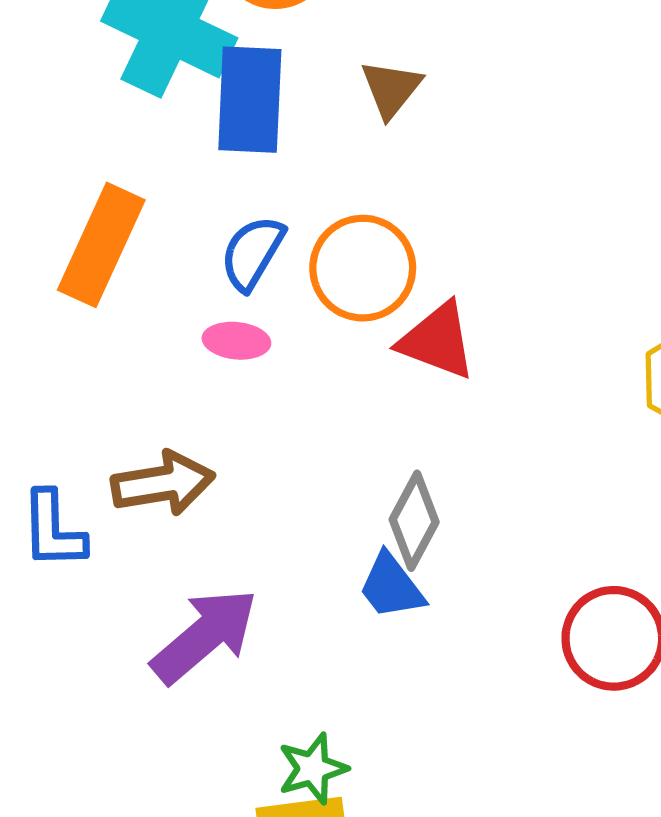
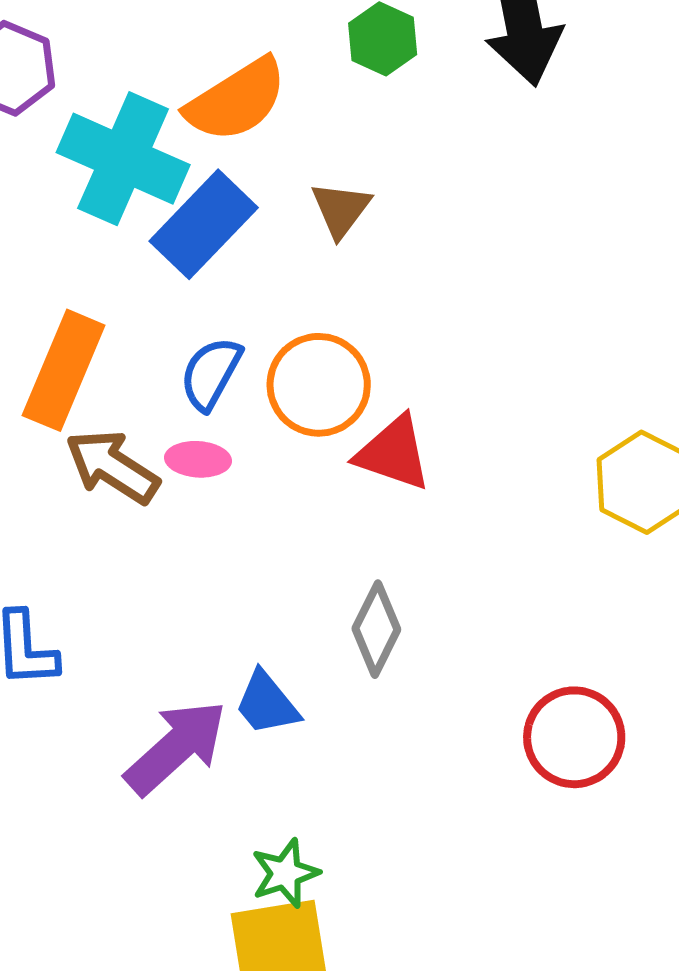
blue rectangle: (250, 100) -> (204, 224), turned 43
brown arrow: (163, 483) -> (112, 467), moved, turned -136
blue trapezoid: (391, 586) -> (267, 703), moved

